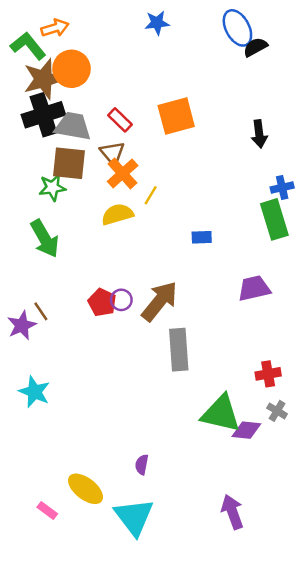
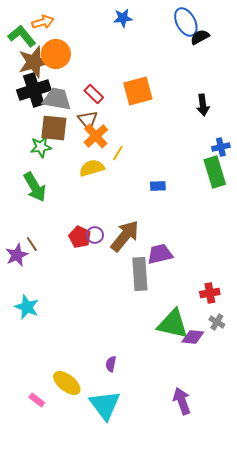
purple trapezoid: (254, 288) -> (160, 254), moved

